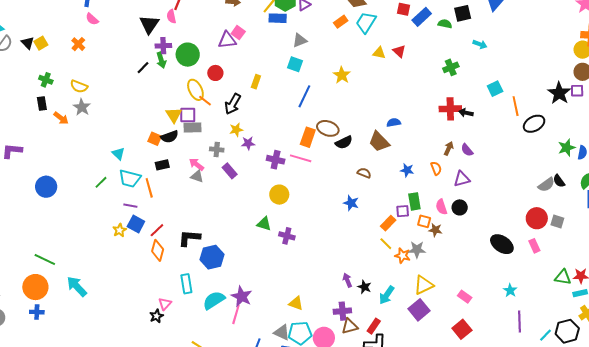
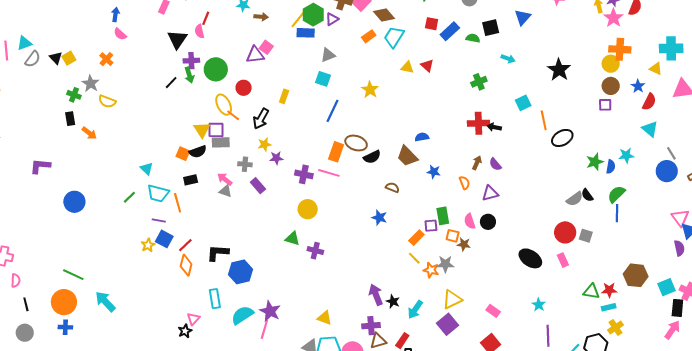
black star: (559, 93) -> (559, 70), moved
gray star: (82, 107) -> (91, 83), moved
blue star: (407, 170) -> (434, 172), moved
purple arrow: (347, 280) -> (376, 295), size x1.5

